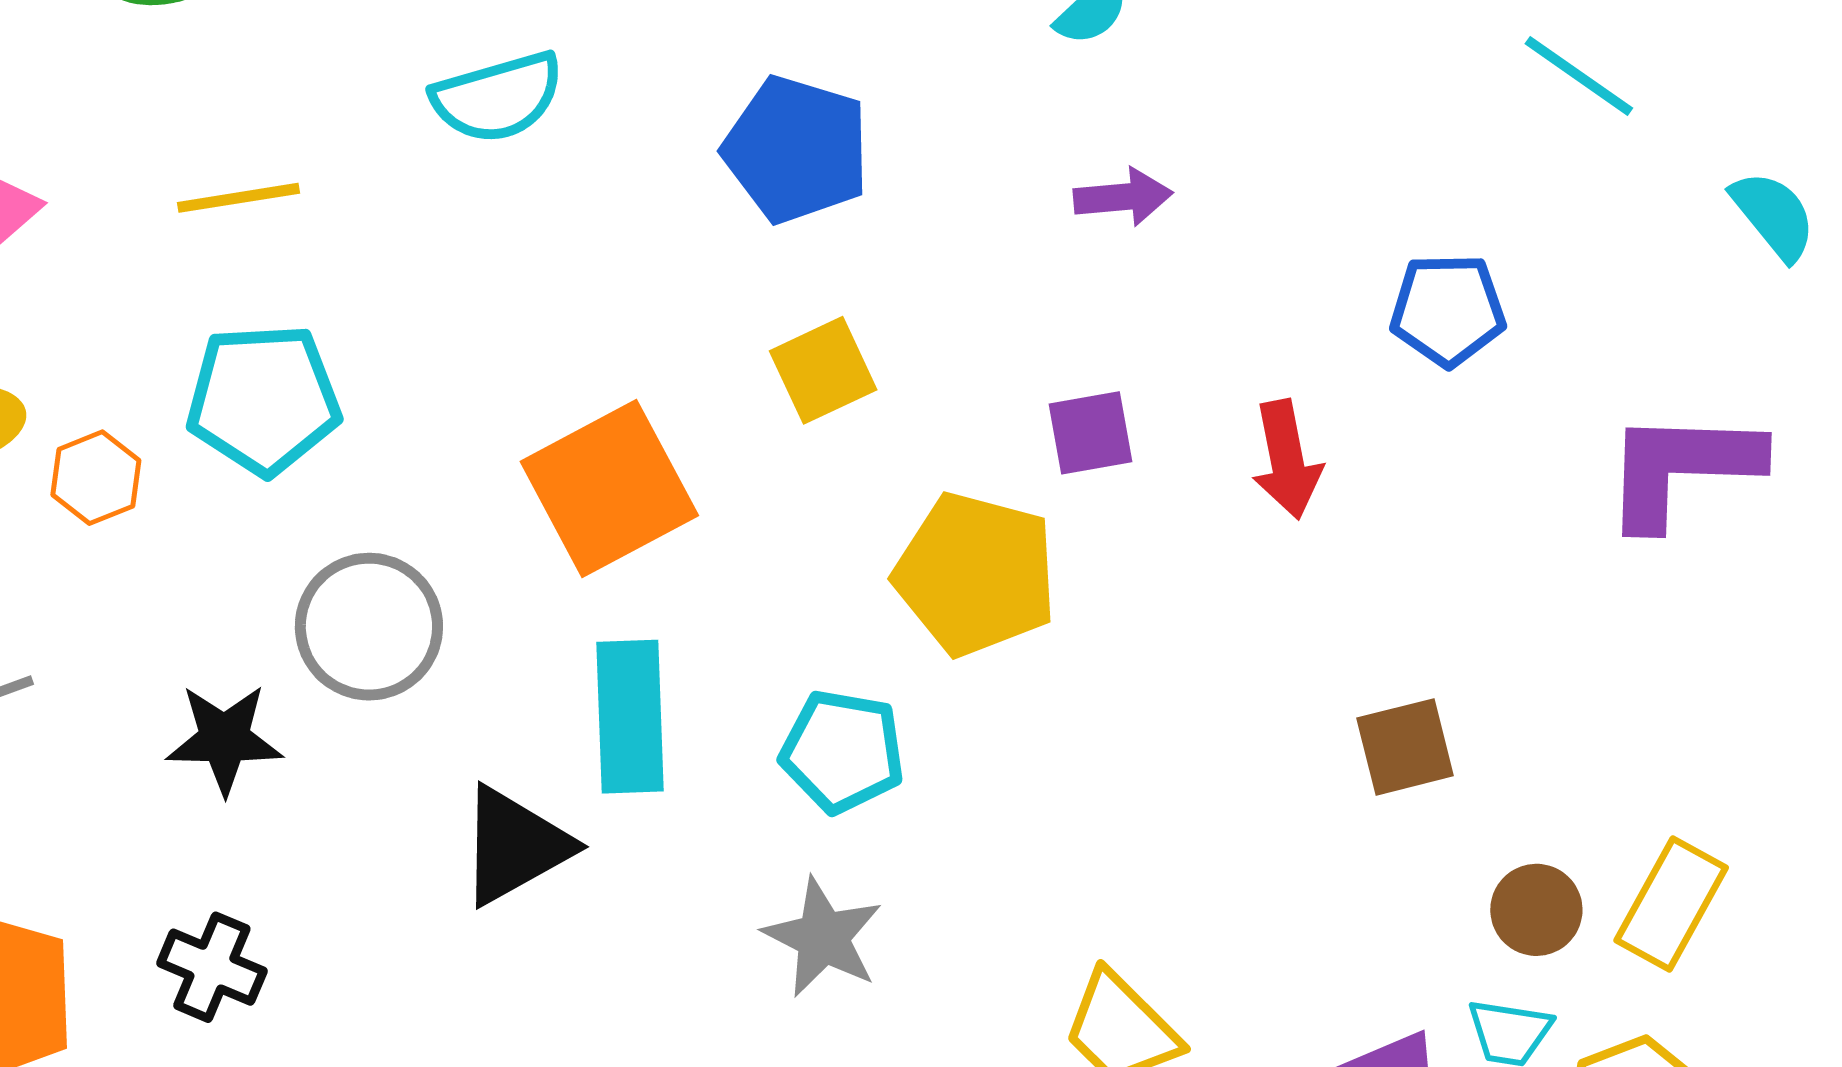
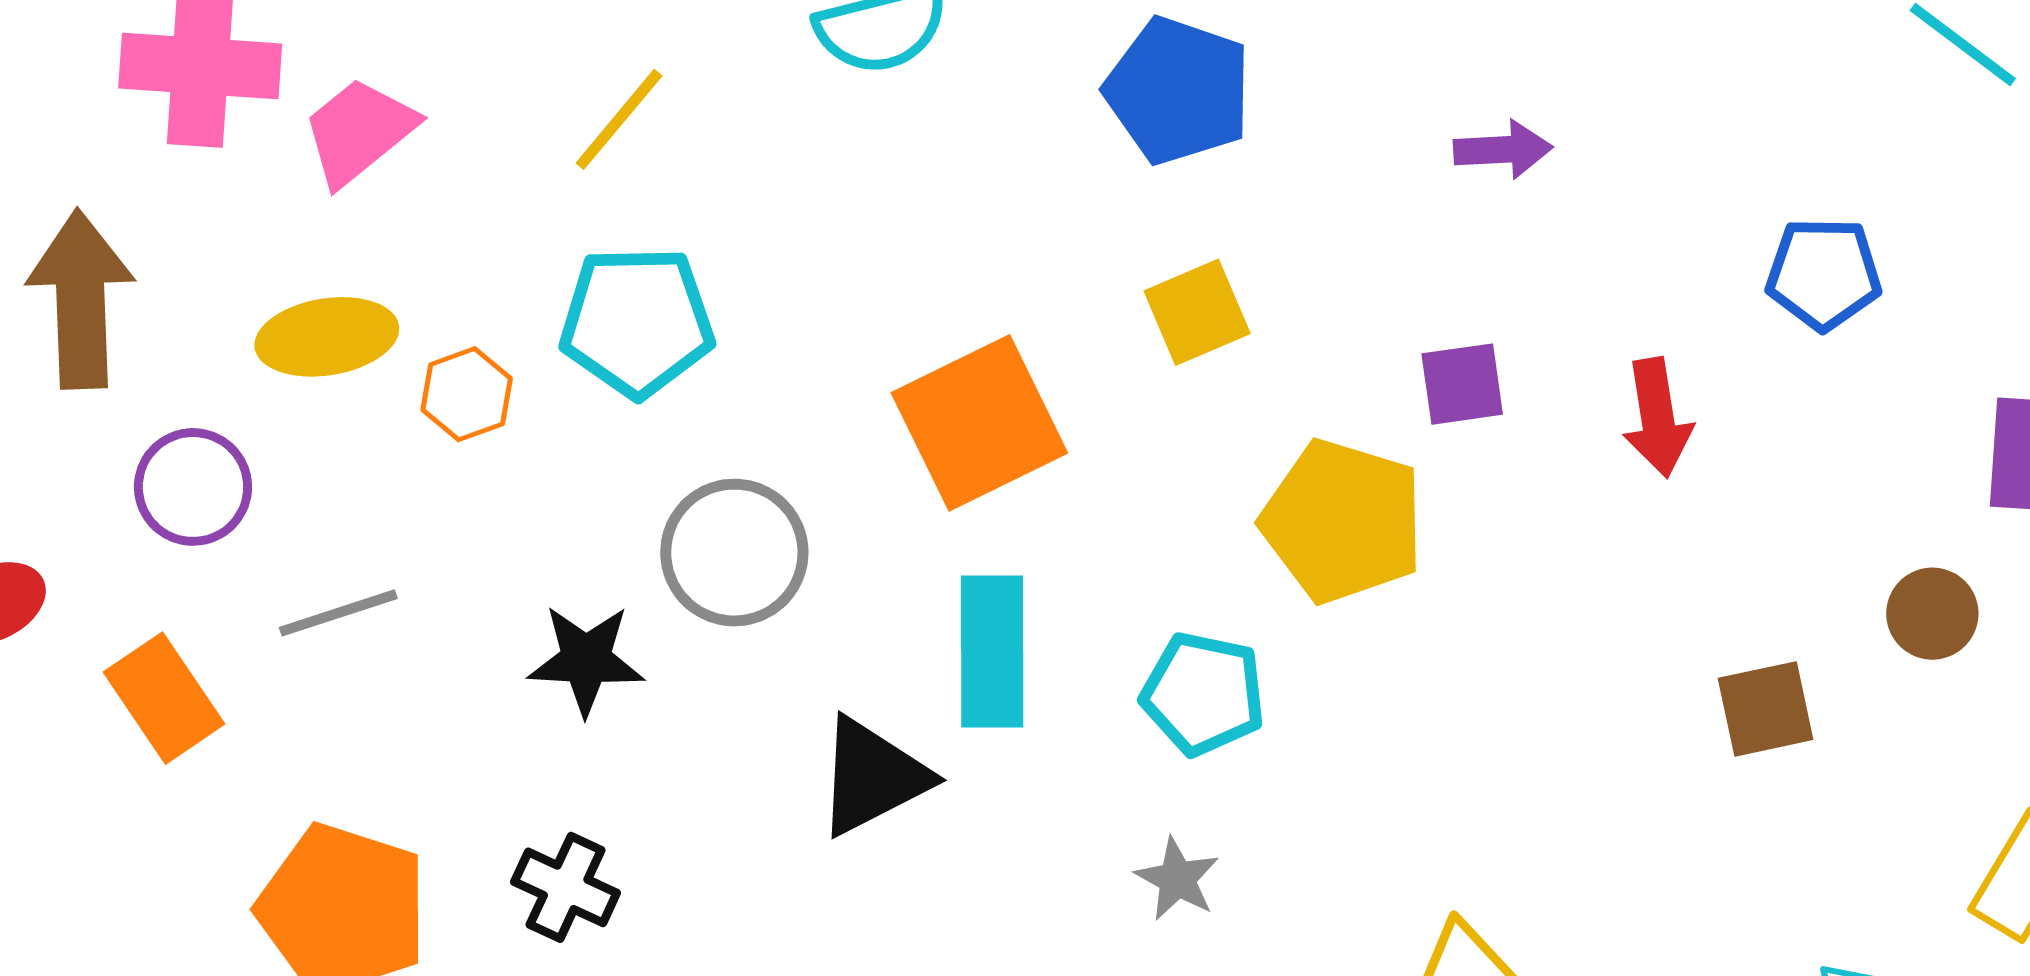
yellow line: (239, 198) -> (619, 119), turned -43
brown circle: (1536, 910) -> (1932, 614), moved
gray star: (823, 937) -> (1177, 879), size x0.7

